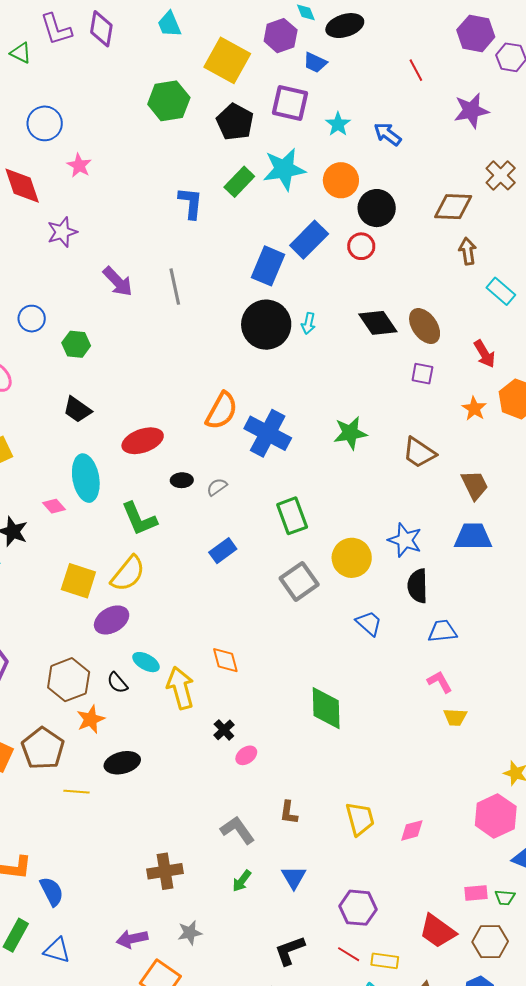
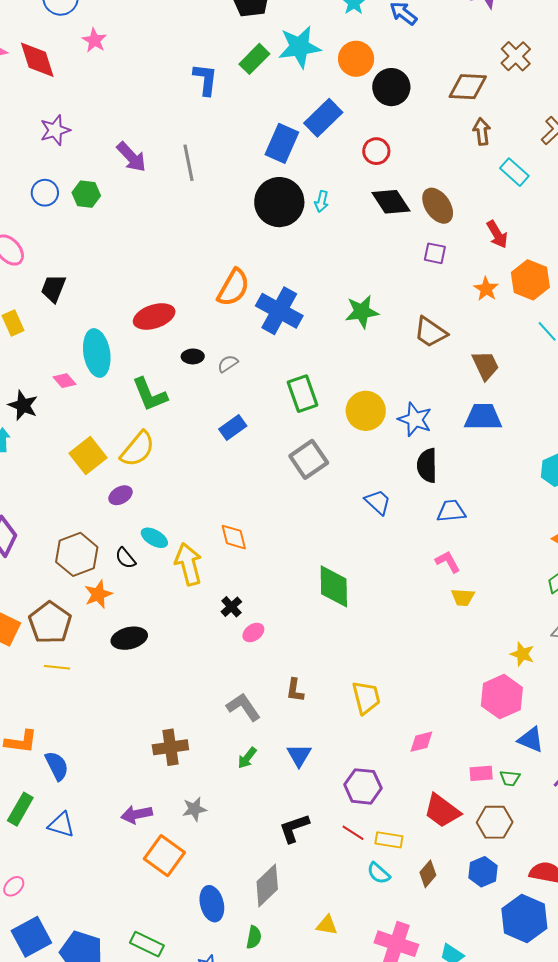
purple star: (62, 232) -> (55, 130), moved
red circle: (361, 246) -> (376, 151), moved
green hexagon: (76, 344) -> (86, 194), moved
black trapezoid: (77, 410) -> (53, 288), moved, turned 76
yellow circle: (352, 558) -> (366, 411), moved
yellow square: (78, 581) -> (88, 456), turned 33
purple ellipse: (112, 620) -> (121, 495), size x0.7
yellow line: (76, 792) -> (57, 667), moved
pink diamond: (412, 830) -> (421, 742), moved

